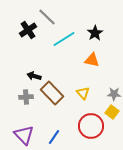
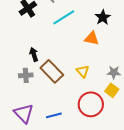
black star: (95, 33) -> (103, 17), moved
black arrow: (34, 76) -> (34, 54), turned 56
blue line: (54, 137) -> (54, 115), turned 42

